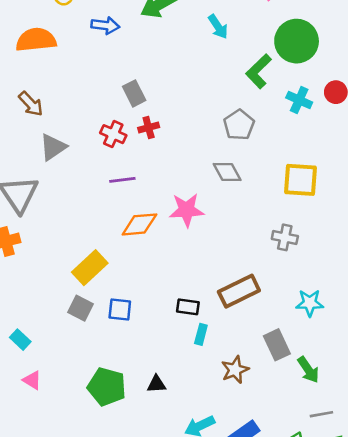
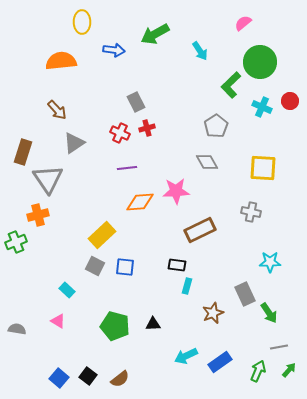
brown rectangle: (239, 291) -> (200, 230), moved
cyan rectangle: (20, 340) -> (67, 290), moved

